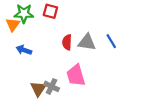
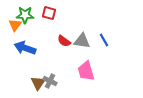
red semicircle: (67, 42) -> (64, 41), turned -56
blue arrow: (24, 50) -> (25, 48), size x1.5
pink trapezoid: (76, 75) -> (86, 71), moved

